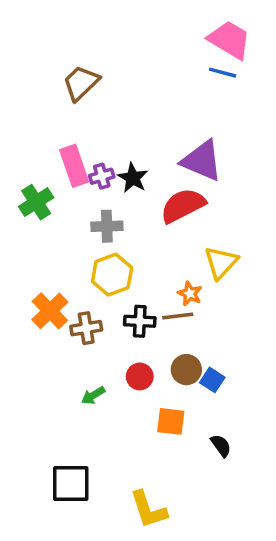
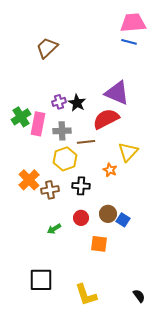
pink trapezoid: (230, 40) -> (133, 23), turned -36
pink rectangle: (74, 166) -> (38, 124), moved, turned 30
brown line: (178, 316) -> (86, 142), moved
black semicircle: (221, 446) -> (139, 296), moved

